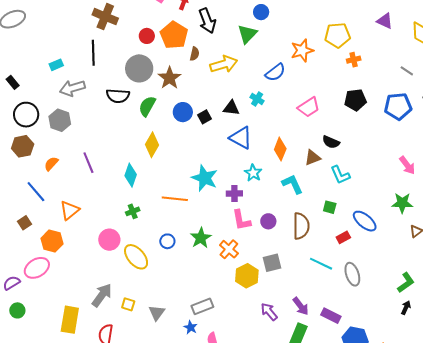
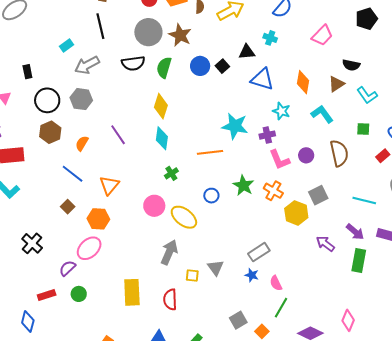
black rectangle: (13, 82) -> (27, 72), turned 40
yellow diamond: (152, 145) -> (161, 106), moved
cyan line: (321, 264) -> (364, 200), moved
gray arrow: (102, 295) -> (169, 252), moved
yellow square: (128, 304) -> (192, 276), moved

